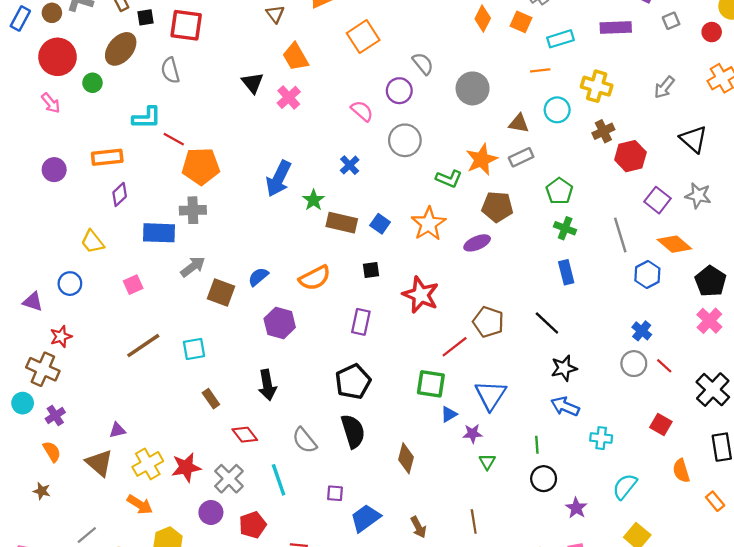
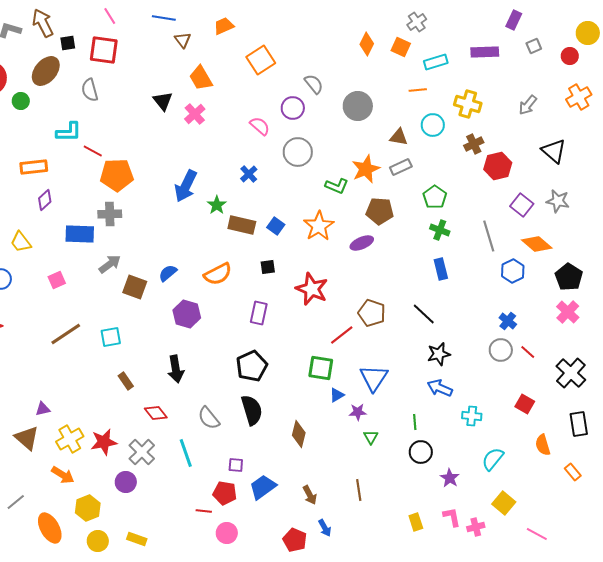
red pentagon: (253, 525) -> (225, 493), moved, turned 30

